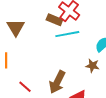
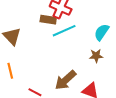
brown arrow: (57, 82) -> (65, 80), turned 35

